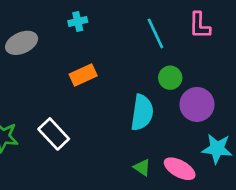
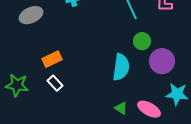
orange rectangle: (83, 75) -> (52, 59), moved
white rectangle: (54, 134) -> (55, 83), size x0.7

